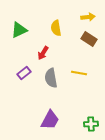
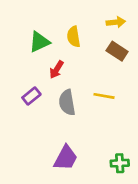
green triangle: (19, 30) -> (39, 42), moved

